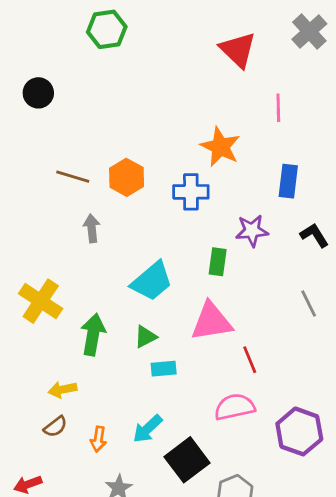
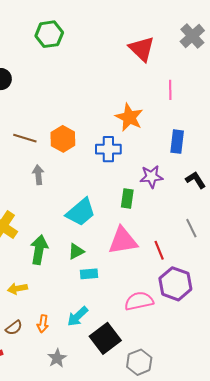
red line: (250, 360) -> (159, 250), moved
brown semicircle: (55, 427) -> (14, 328), moved
purple hexagon: (299, 431) -> (175, 284), moved

